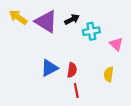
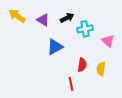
purple triangle: (46, 22) -> (43, 20), size x0.6
blue triangle: (49, 68) -> (55, 47), moved
red semicircle: (72, 70) -> (82, 65), moved

